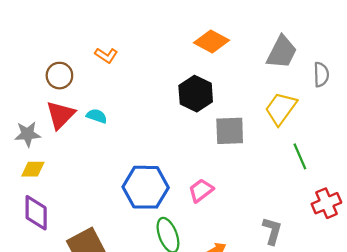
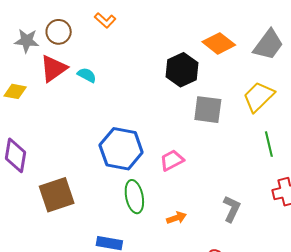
orange diamond: (212, 41) -> (219, 43), moved
gray star: (28, 134) -> (27, 41), moved
yellow diamond: (33, 169) -> (15, 91), moved

